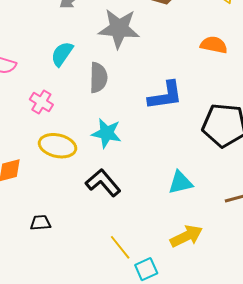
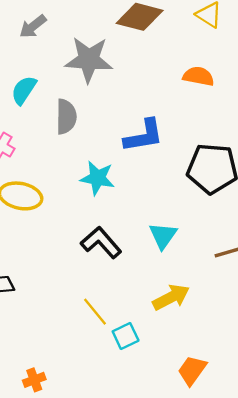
cyan star: (107, 133) -> (97, 178), moved
black L-shape: (103, 183) -> (101, 243), moved
cyan triangle: (180, 183) -> (163, 236), turned -40

